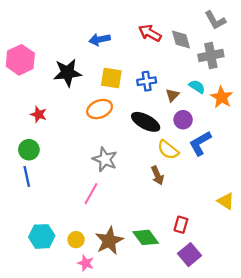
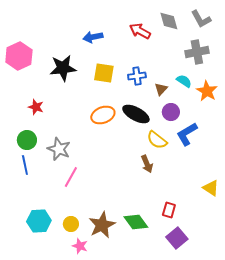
gray diamond: (181, 39) -> (169, 21), moved
orange ellipse: (100, 109) -> (103, 115), moved
gray star: (105, 159) -> (59, 149), moved
pink line: (91, 194) -> (71, 177), moved

